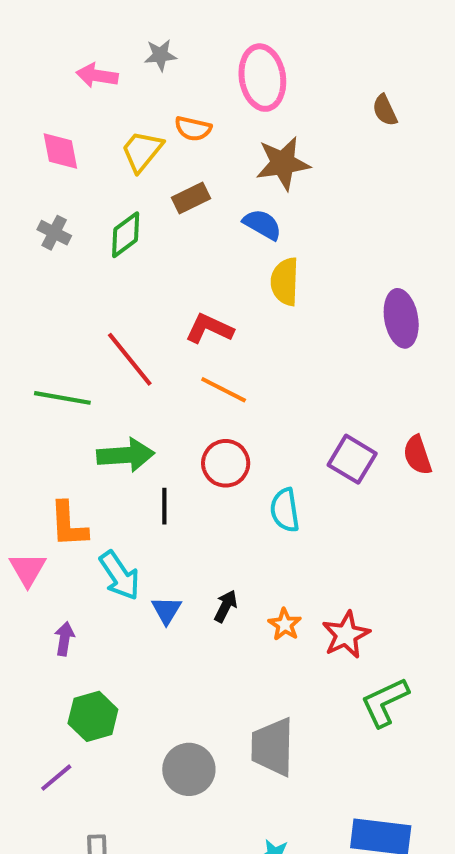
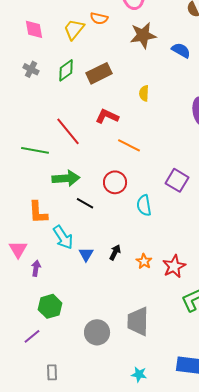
brown rectangle: (191, 198) -> (99, 73), moved, size x1.4
blue semicircle: (262, 224) -> (181, 50), moved
yellow semicircle: (285, 282) -> (144, 93), size x0.7
orange line: (224, 390) -> (129, 145), moved
black line: (164, 506) -> (85, 203), turned -60
pink triangle: (28, 569) -> (18, 249), moved

